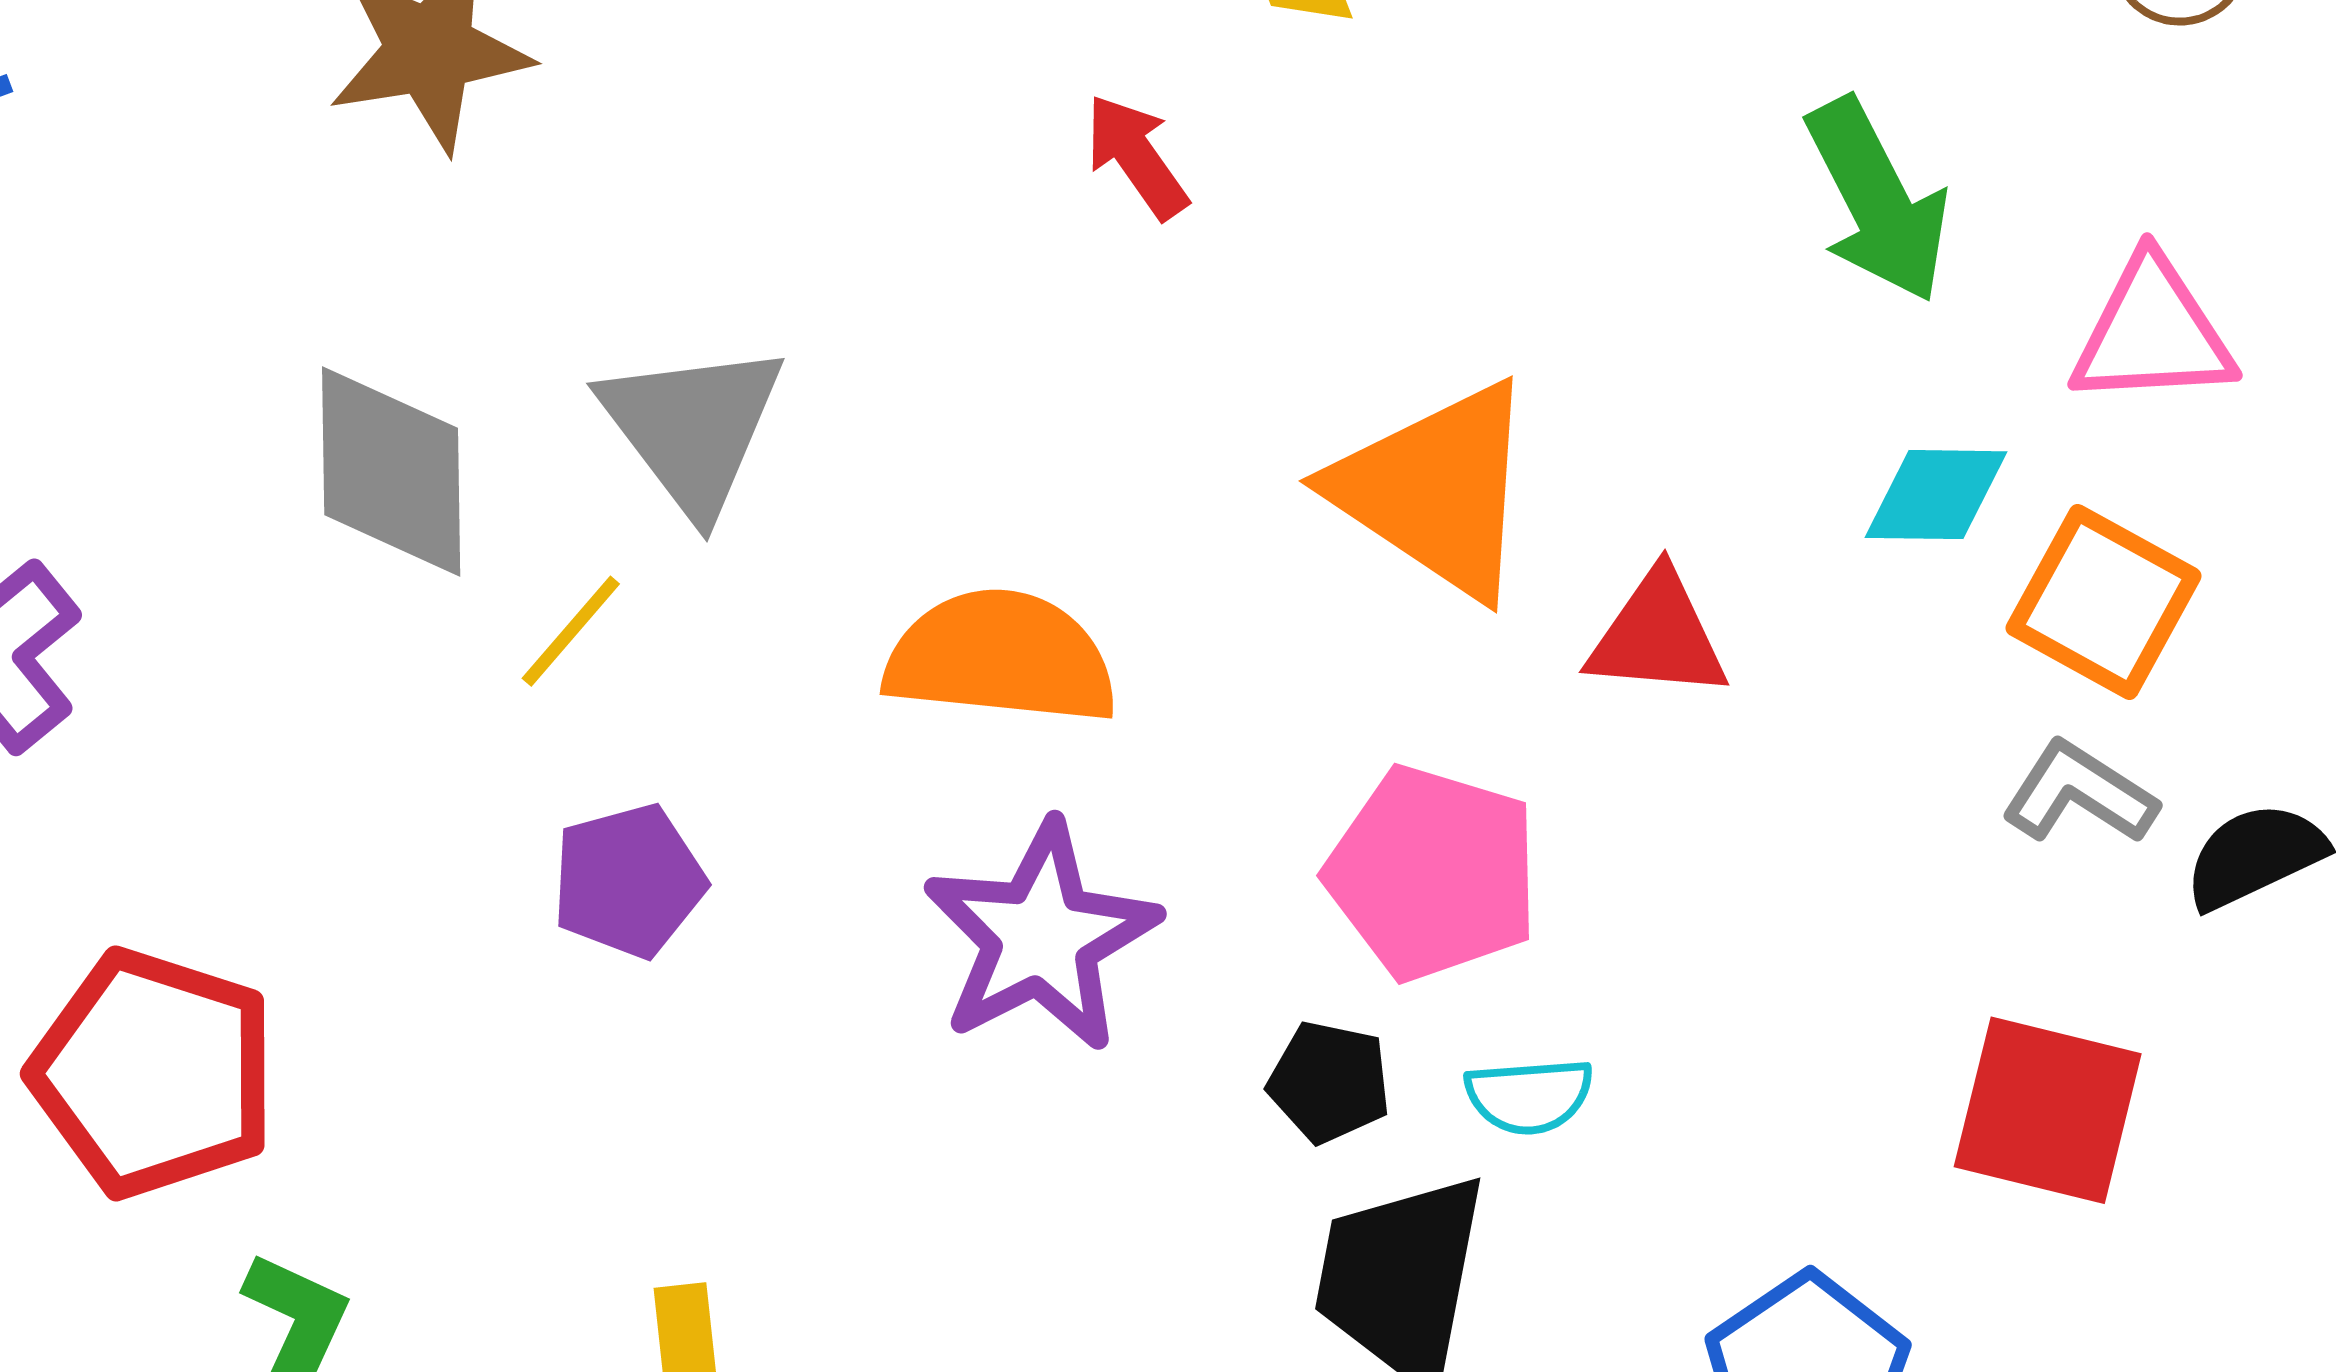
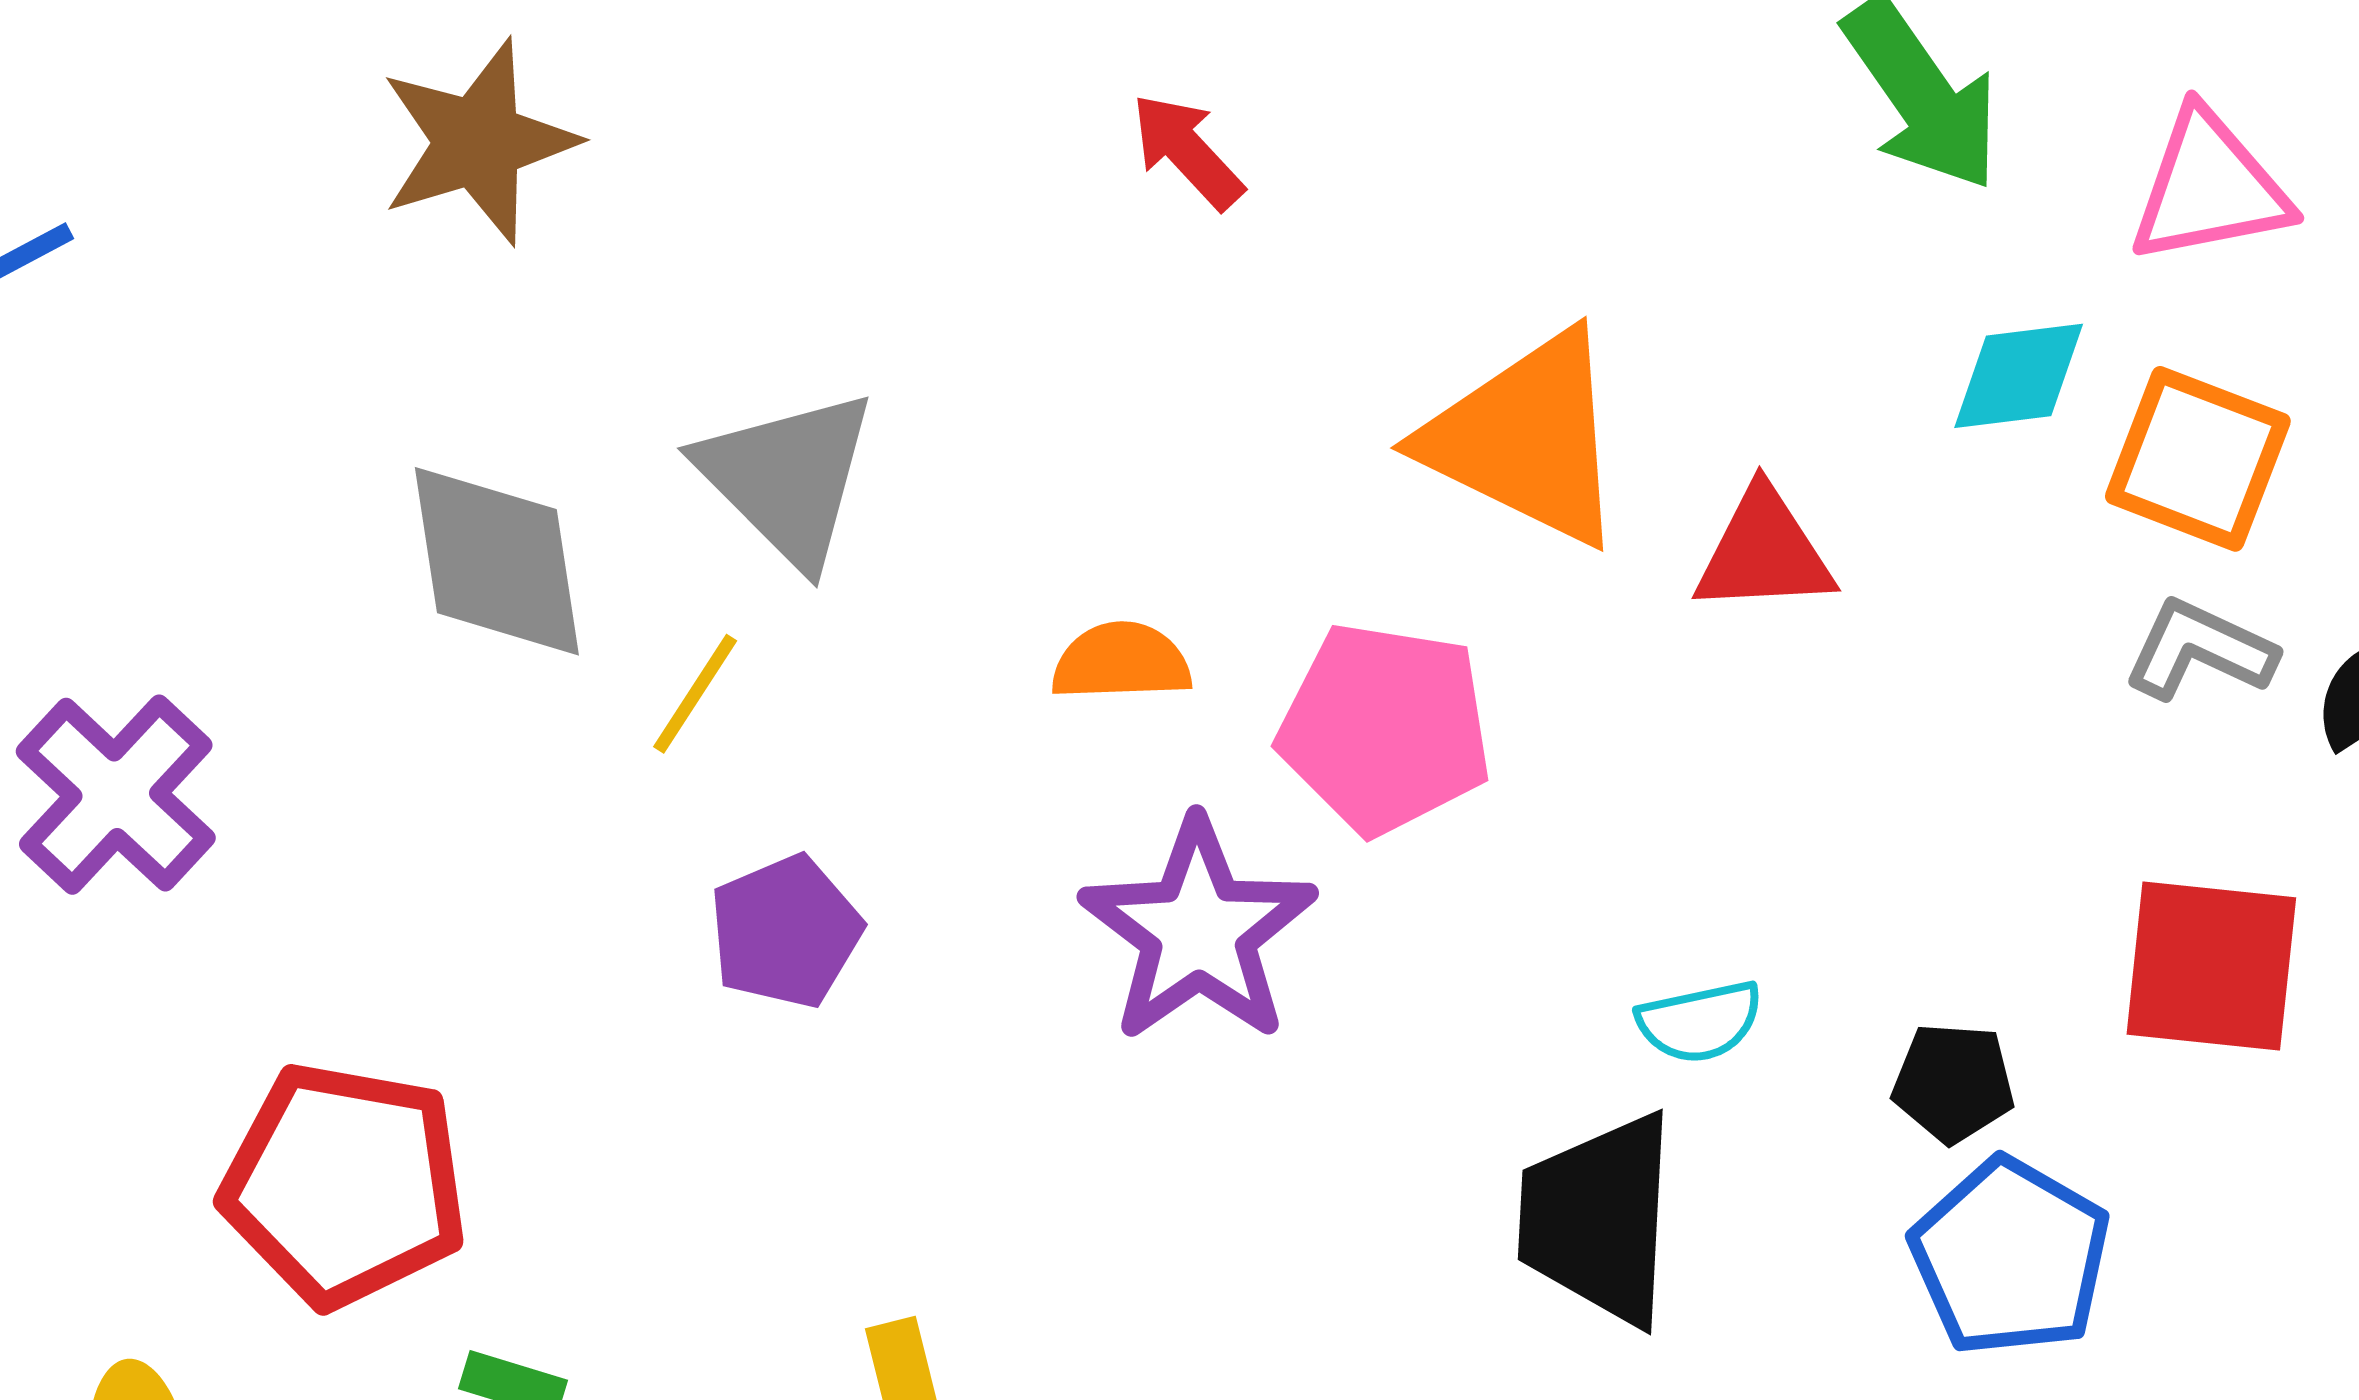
orange semicircle: (1001, 657) -> (1121, 662), size x0.6
pink pentagon: (1433, 873) -> (1385, 728), moved
black pentagon: (1329, 1082) -> (1953, 1083), moved

